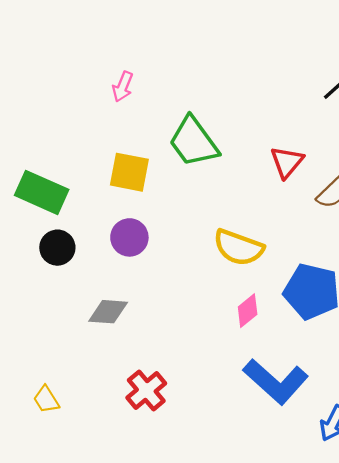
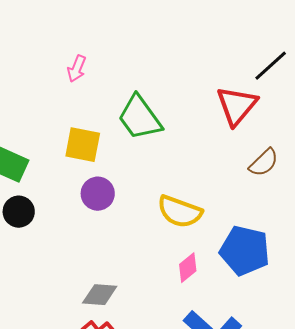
red triangle: (287, 162) -> (237, 106), moved, size x1.4
purple circle: (129, 237) -> (98, 194), moved
gray diamond: (108, 312) -> (100, 295), moved

